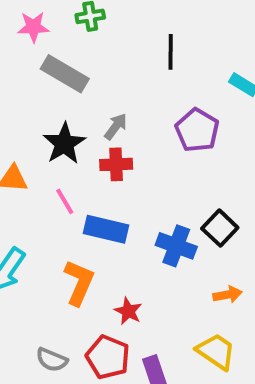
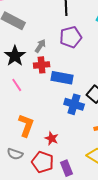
purple pentagon: (197, 130) -> (71, 37), moved, turned 30
blue rectangle: (106, 229) -> (62, 78), moved
gray semicircle: (52, 360) -> (15, 154), moved

